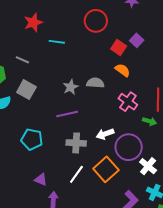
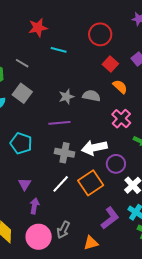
red square: (119, 47) -> (110, 64), moved
white arrow: (105, 134) -> (94, 148), size x1.4
purple circle: (129, 147) -> (116, 164), size x0.7
purple triangle: (41, 179) -> (25, 184), turned 32

